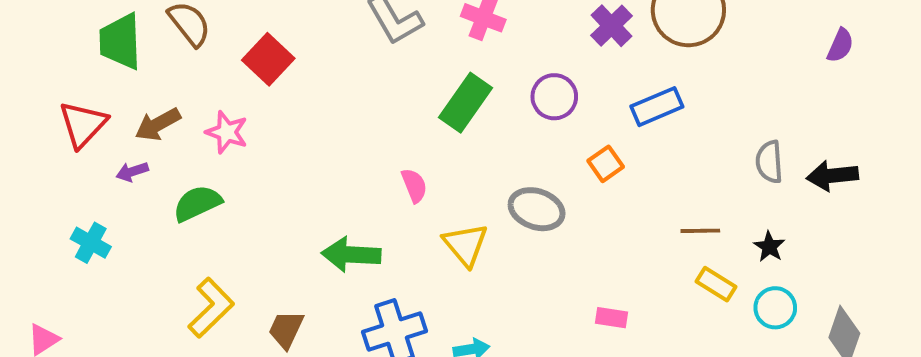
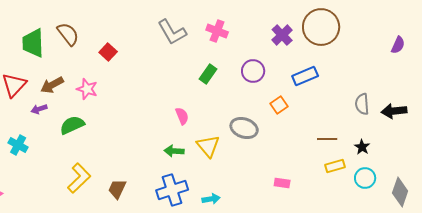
red square: (268, 59) -> (108, 52), size x0.7
green rectangle: (466, 103) -> (208, 74), size x0.7
green arrow: (351, 255) -> (174, 151), moved, size x0.7
yellow rectangle: (716, 284) -> (335, 166), turned -48

